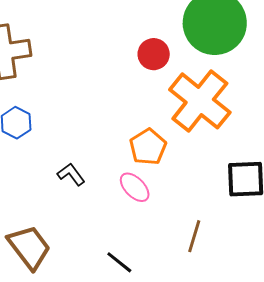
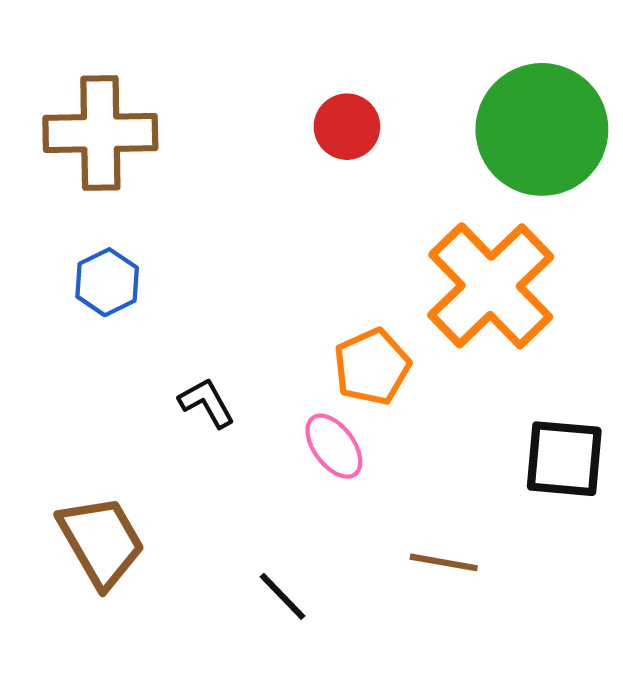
red circle: (154, 54) -> (347, 127), moved
brown line: (194, 236) -> (444, 562), turned 76

